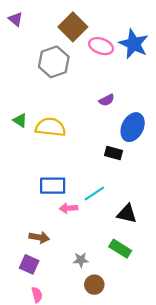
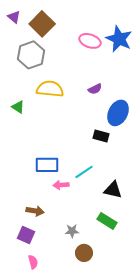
brown square: (73, 27) -> (42, 24), moved
gray hexagon: (54, 62) -> (31, 55), moved
yellow semicircle: (50, 127) -> (50, 89), moved

